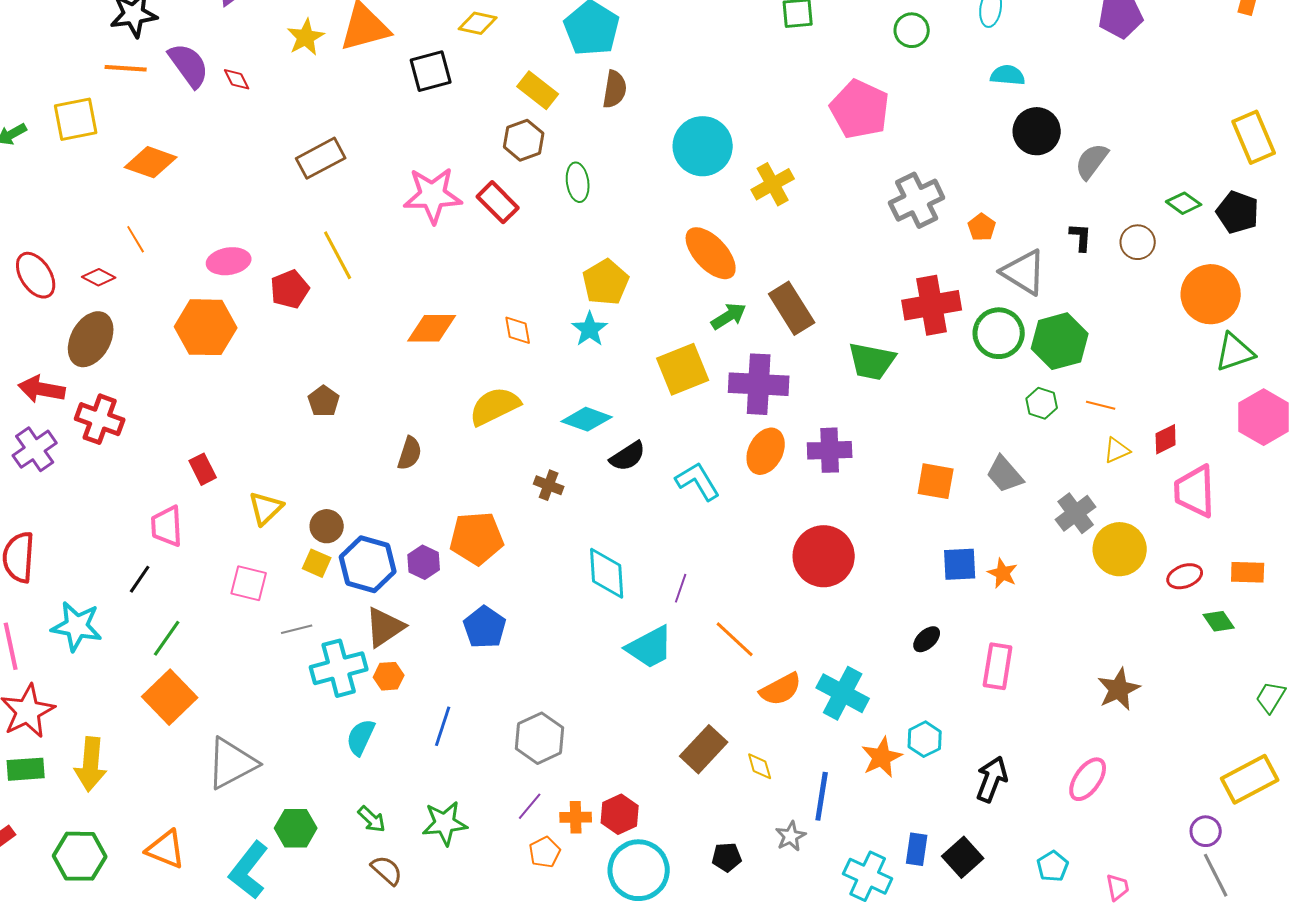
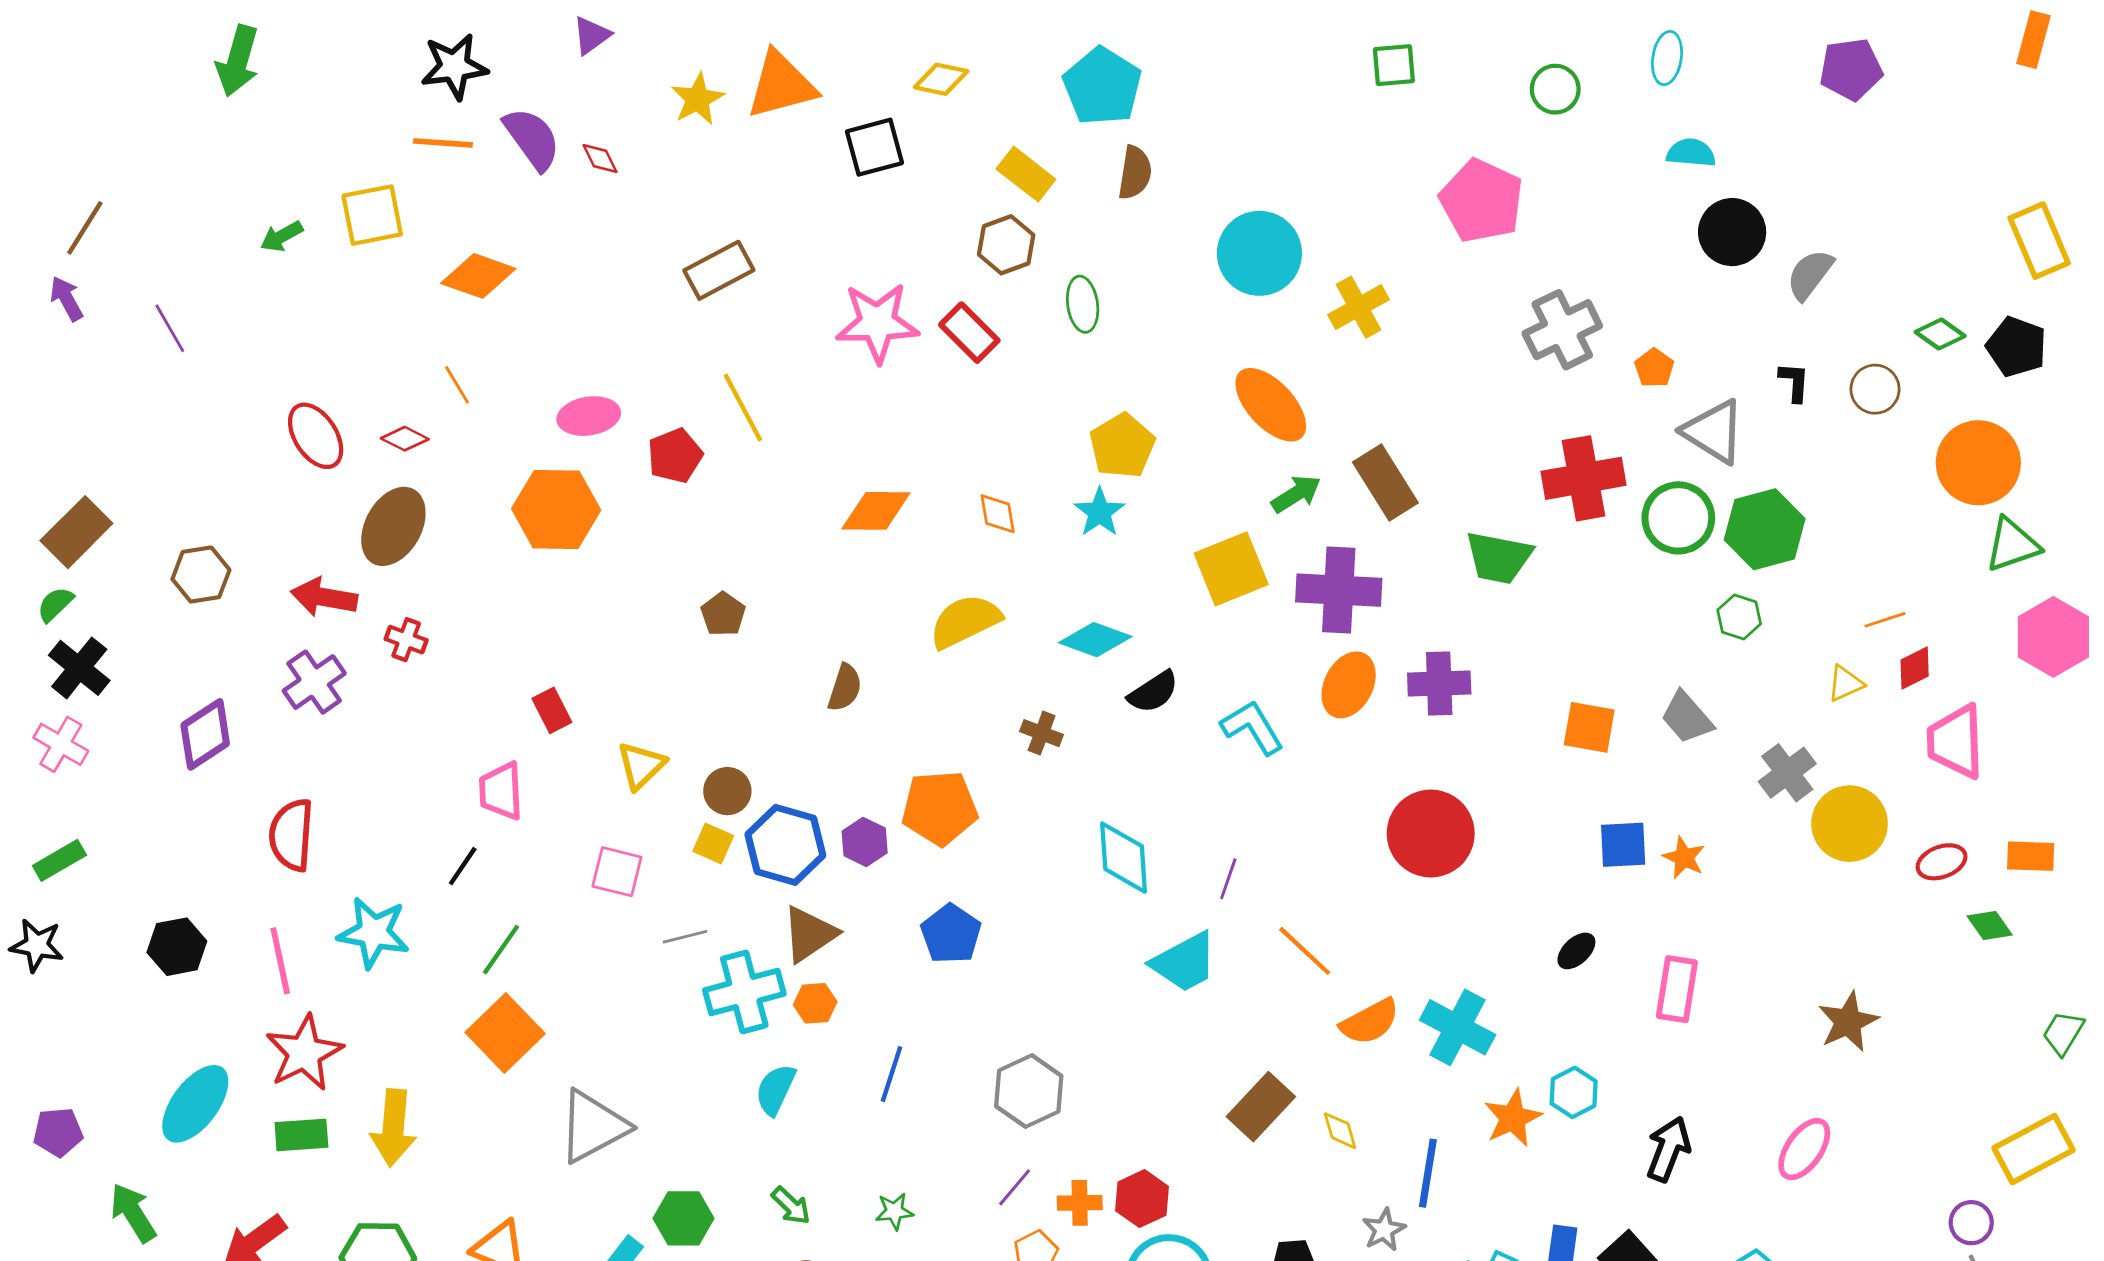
orange line: (1101, 405) -> (1885, 620), moved, turned -32
red cross: (100, 419) -> (406, 640), size x0.6
green star: (445, 823) -> (894, 1211), size x0.6

